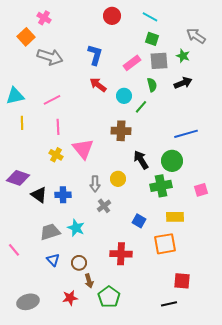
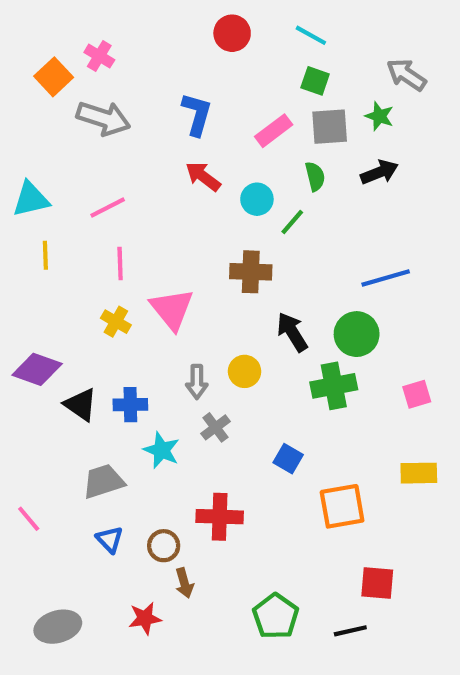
pink cross: (44, 18) -> (99, 56), moved
yellow rectangle: (175, 217) -> (419, 473), moved
cyan star: (76, 228) -> (162, 450), moved
red cross: (121, 254) -> (220, 517), moved
green pentagon: (109, 297) -> (276, 616), moved

